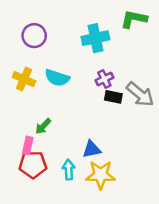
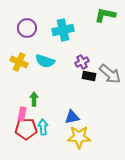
cyan cross: (95, 38) -> (63, 30), moved
green arrow: (43, 126) -> (34, 99), turned 136
cyan arrow: (69, 170) -> (43, 127), moved

